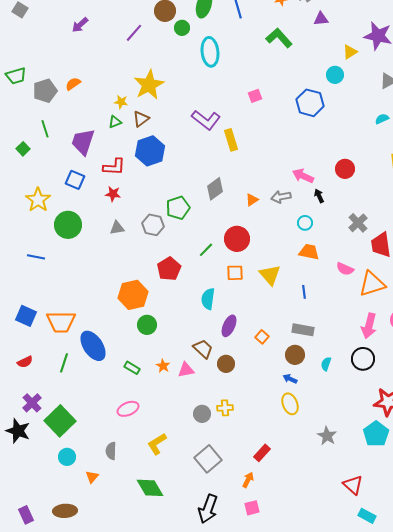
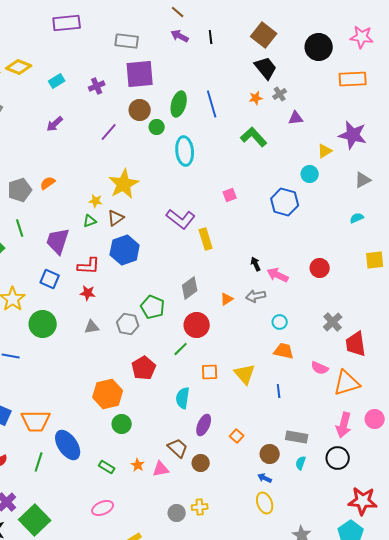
black arrow: (319, 196) -> (256, 264), moved
green pentagon: (178, 208) -> (153, 307), turned -30
red circle: (237, 239) -> (197, 325), moved
gray rectangle: (303, 330) -> (297, 437), moved

